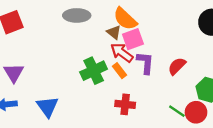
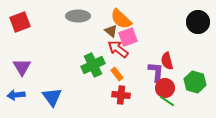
purple L-shape: (145, 63) -> (156, 72), moved
red semicircle: (177, 66) -> (167, 61), turned -60
orange rectangle: (119, 71) -> (117, 74), moved
red circle: (196, 112) -> (165, 88), moved

